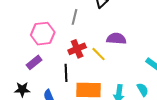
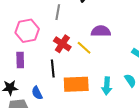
red cross: (77, 49) -> (62, 44), turned -30
purple rectangle: (34, 62) -> (20, 60), turned -49

